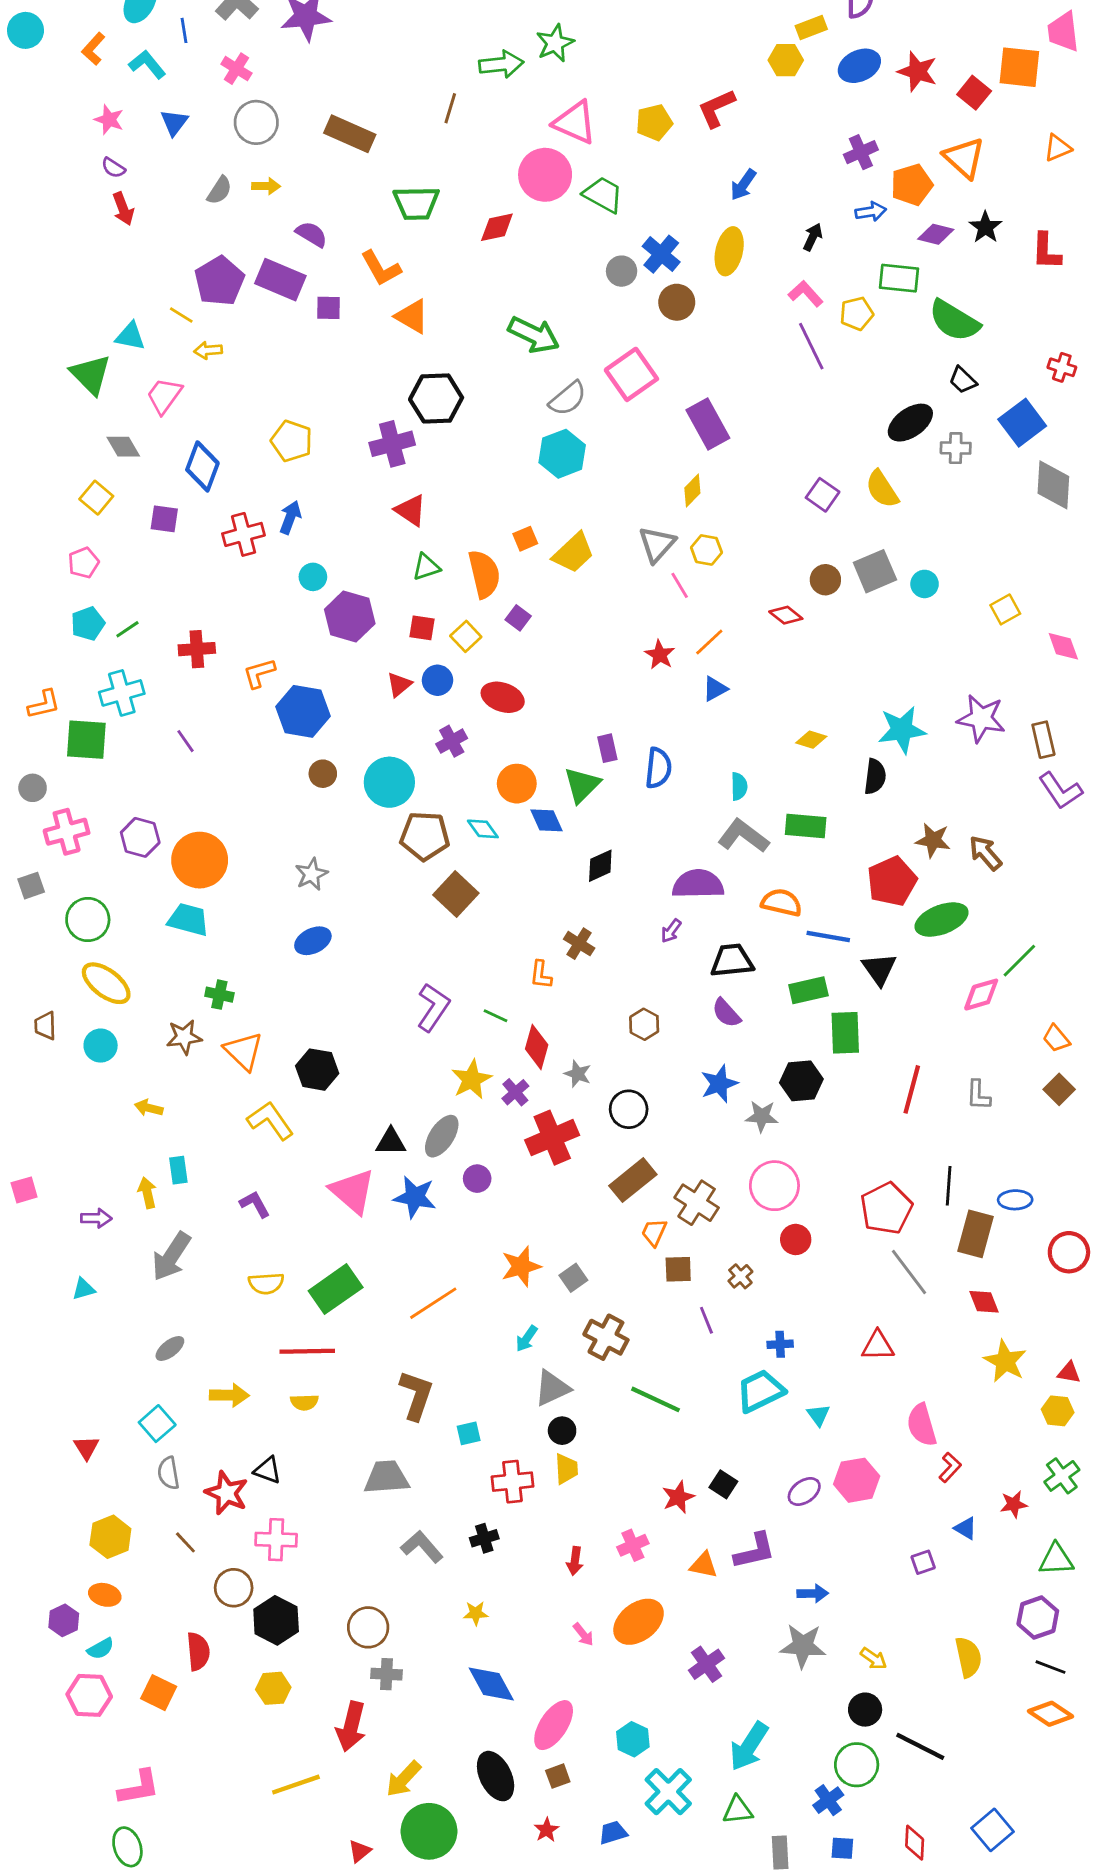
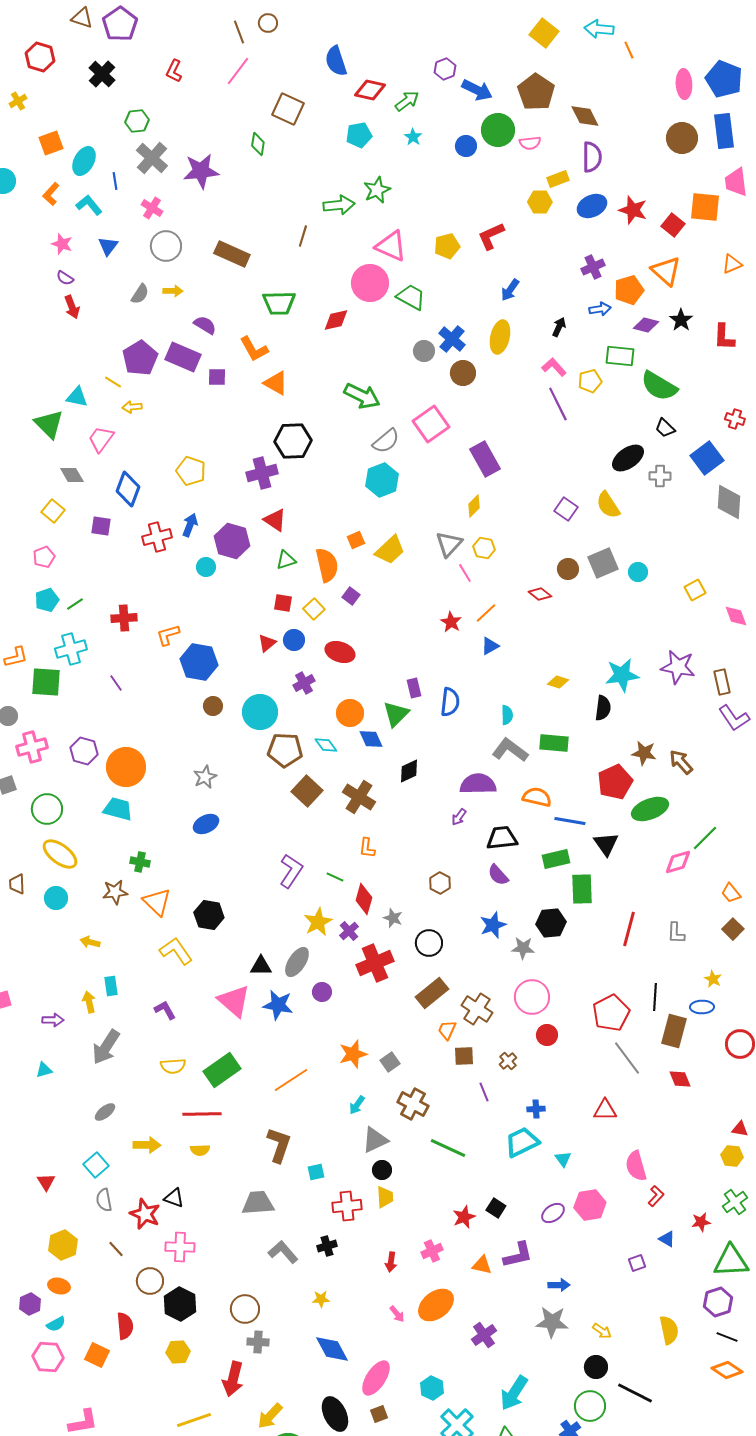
purple hexagon: (350, 617) -> (232, 541), moved
brown cross: (579, 944) -> (359, 797), moved, size x1.5
yellow star: (1005, 1361) -> (713, 979), moved, size x0.6
green triangle: (1056, 1559) -> (731, 1261), size x1.4

